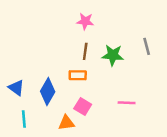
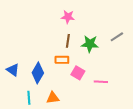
gray line: (147, 46) -> (117, 37), turned 72
pink square: (83, 107) -> (78, 73), moved
cyan line: (24, 119) -> (29, 98), moved

